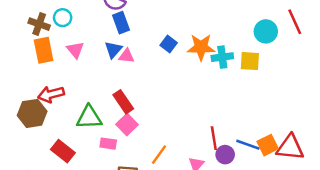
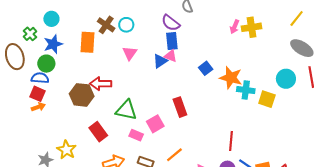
orange rectangle: (44, 50) -> (87, 42), moved
pink triangle: (127, 56) -> (171, 56), moved
red rectangle: (123, 102) -> (180, 107), moved
red line: (214, 138) -> (231, 141), moved

